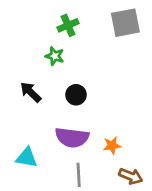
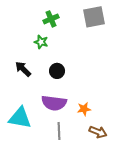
cyan triangle: (27, 157) -> (20, 118), size x1.4

